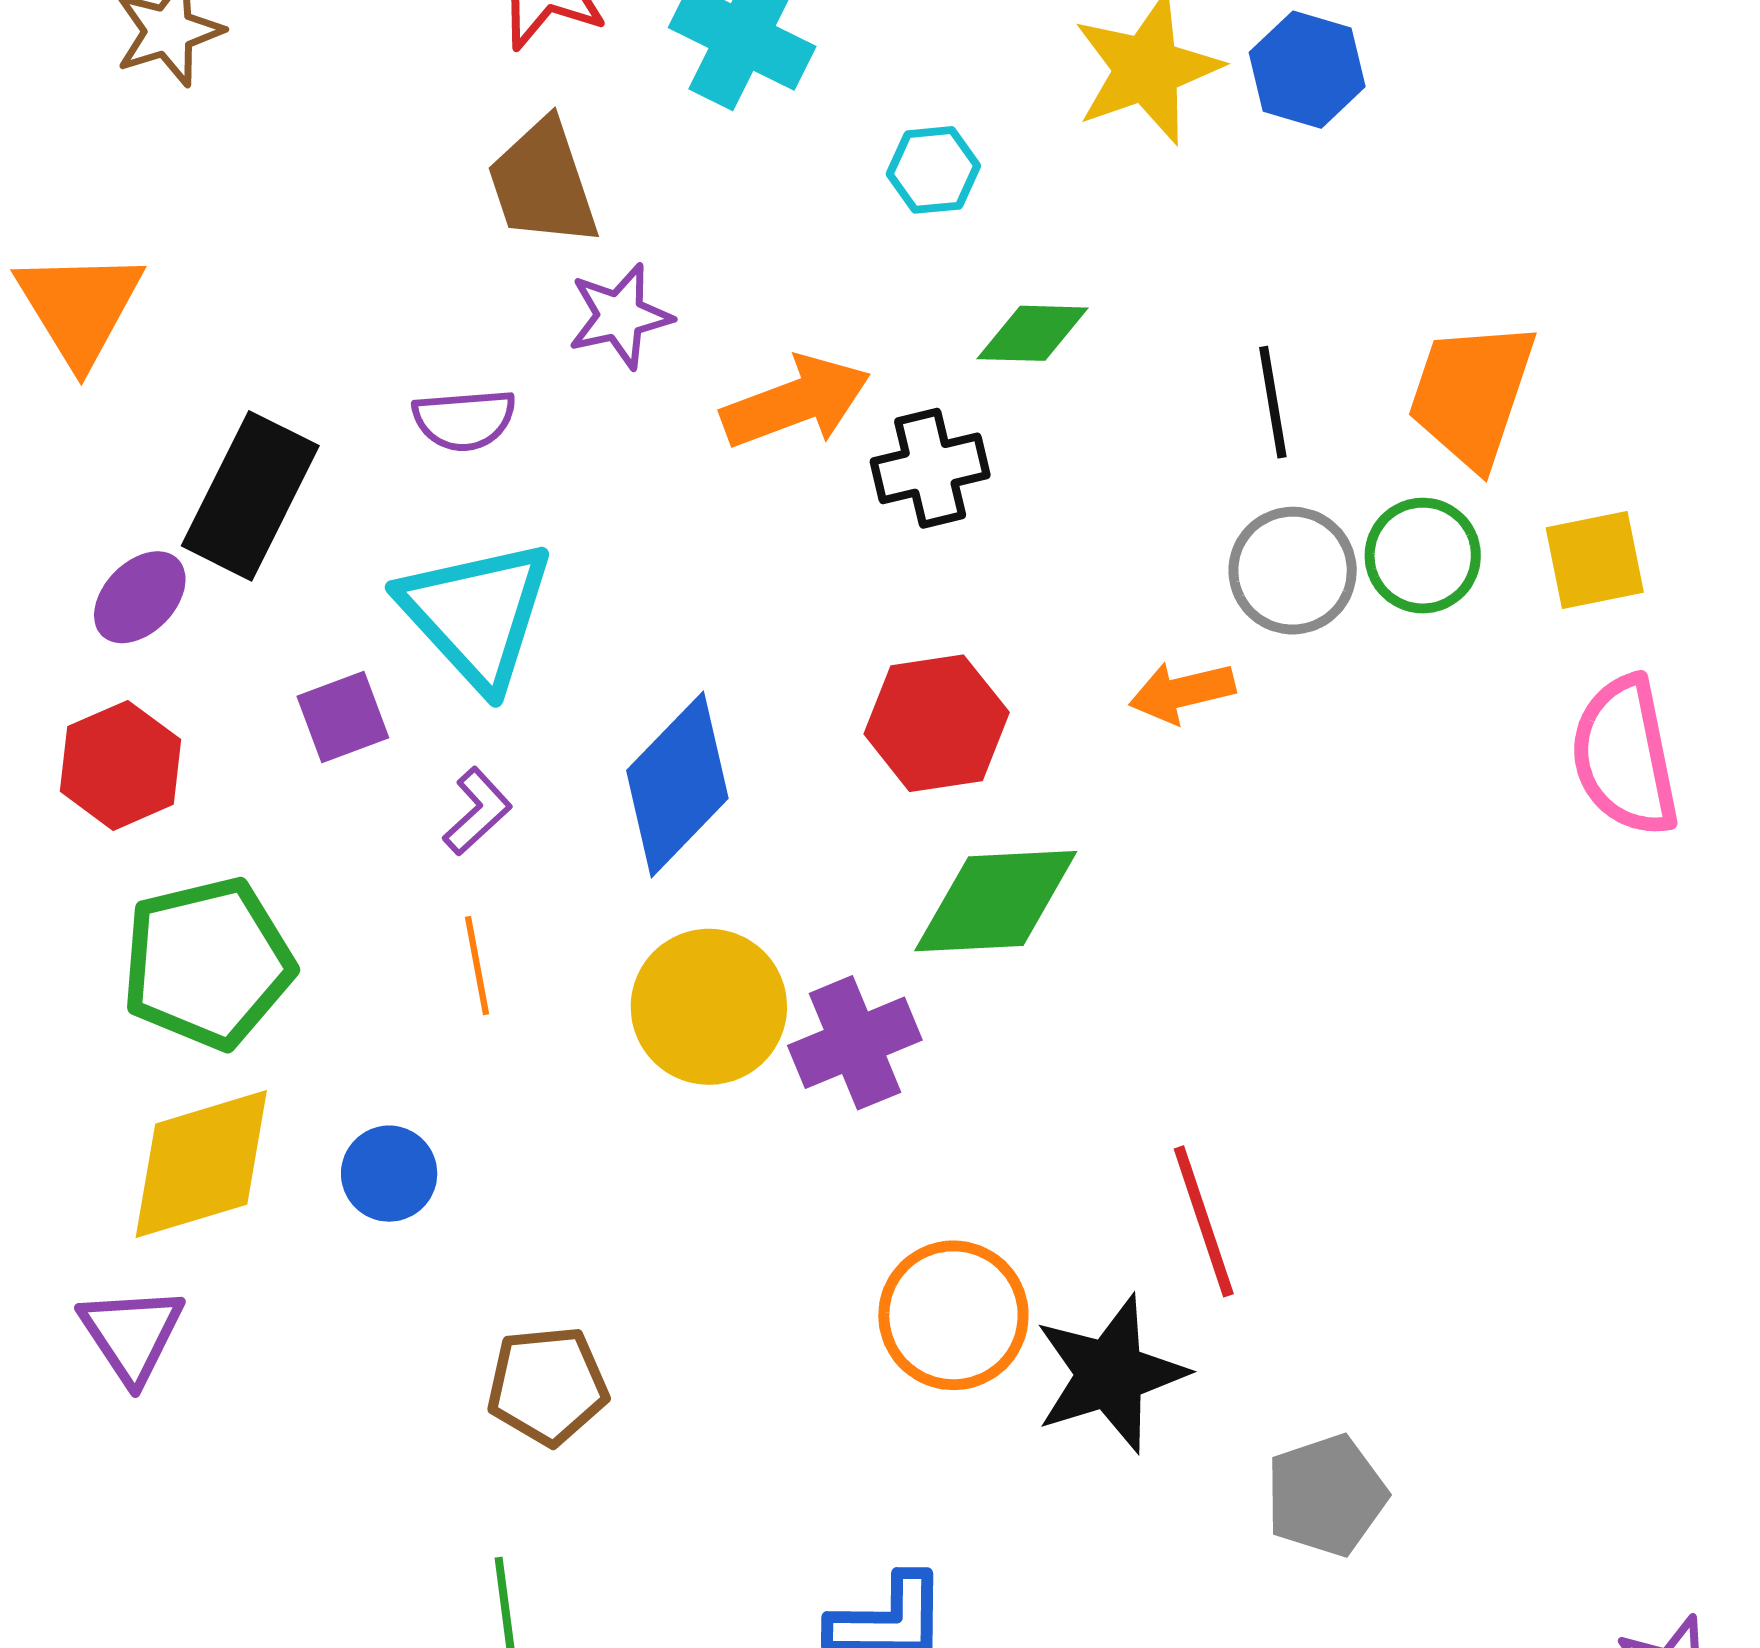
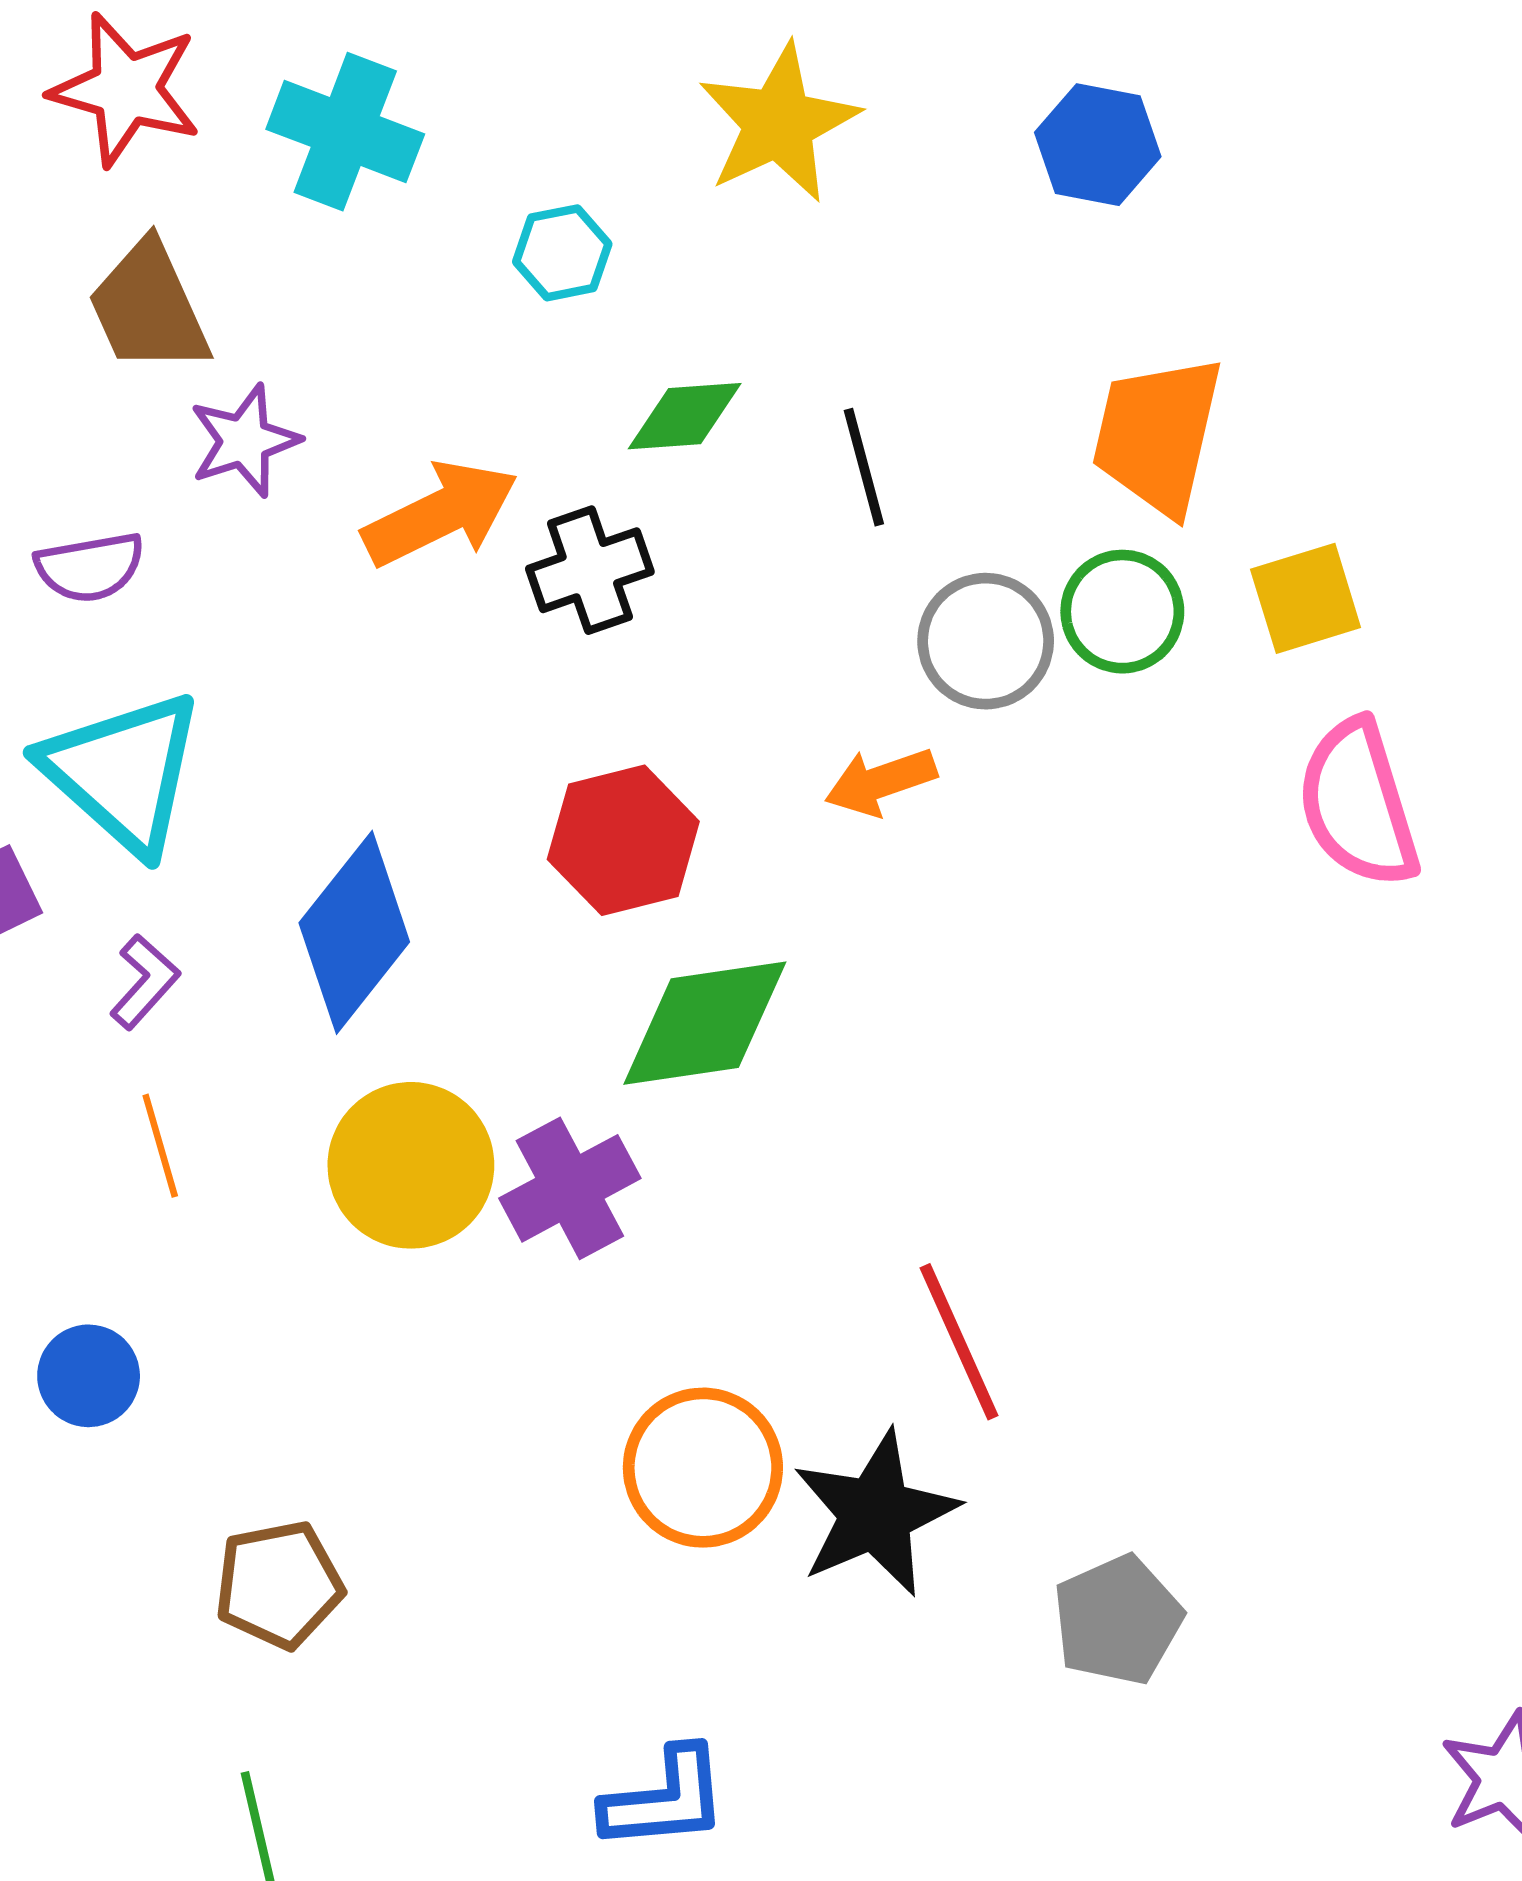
blue hexagon: (1307, 70) -> (1098, 145), moved
black line: (1273, 402) -> (864, 467), moved

